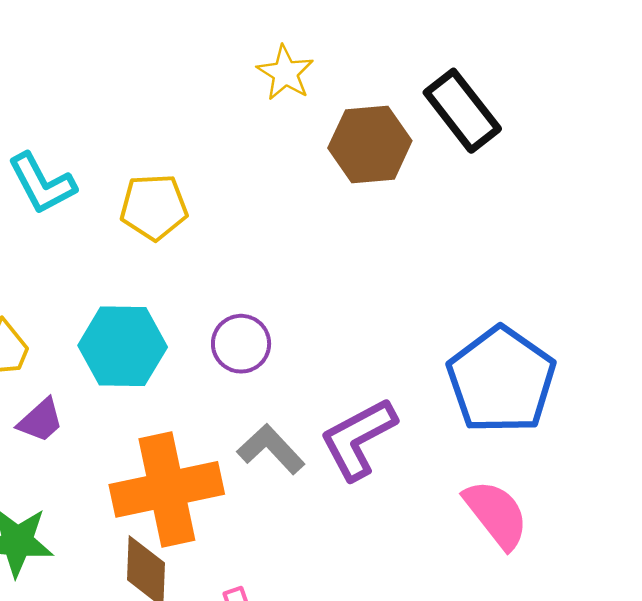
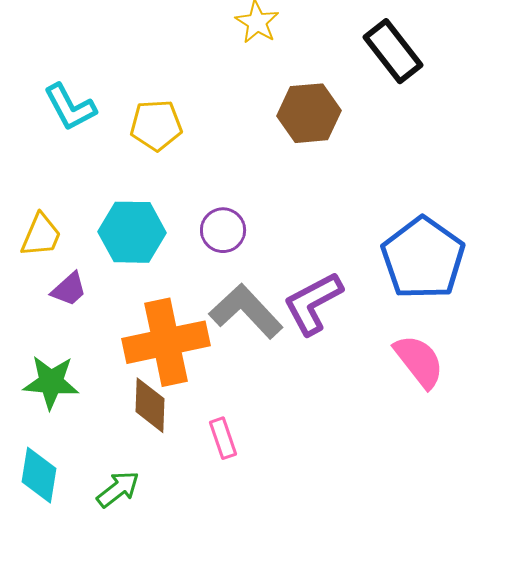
brown hexagon: (370, 144) -> (309, 113), moved
gray L-shape: (271, 449) -> (246, 311), size x1.4

